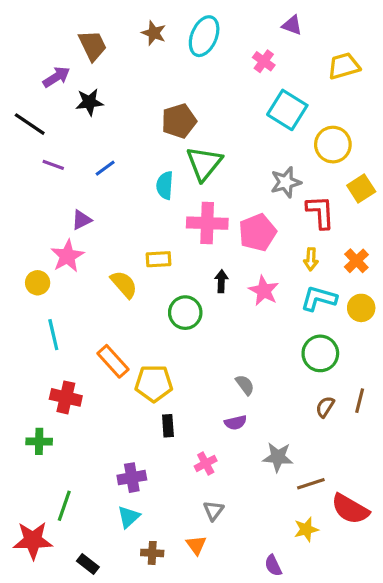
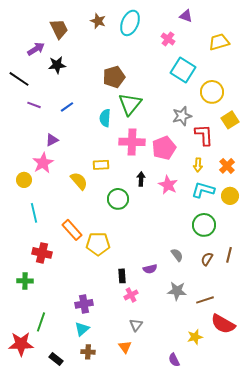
gray semicircle: (245, 385) -> (177, 255), moved
black rectangle: (168, 426) -> (122, 276), moved
brown line: (311, 484) -> (205, 300), moved
brown cross: (152, 553) -> (88, 352), moved

